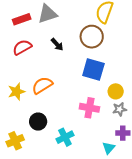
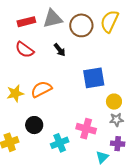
brown circle: (92, 37) -> (81, 25), moved
red semicircle: (22, 47) -> (25, 50), turned -120
blue square: (93, 70) -> (94, 78), turned -30
pink cross: (89, 108) -> (86, 129), moved

